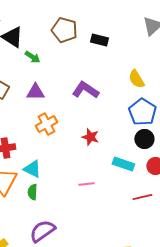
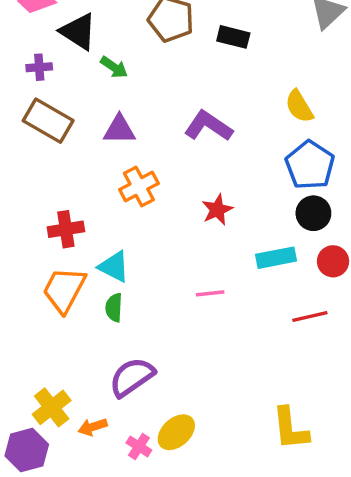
red star: (90, 137) -> (217, 210), turned 30
cyan rectangle: (123, 164) -> (276, 258), turned -30

